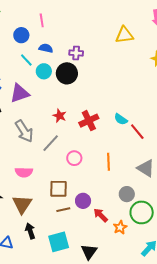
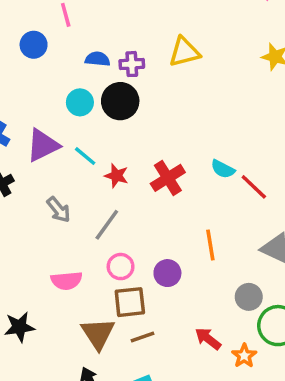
yellow triangle: (124, 35) -> (184, 52), moved
blue semicircle: (46, 48) -> (98, 59), moved
cyan line: (26, 60) -> (85, 156), moved
gray arrow: (24, 131) -> (59, 210), size x0.7
pink circle: (74, 158) -> (121, 267), moved
purple circle: (83, 201) -> (167, 273), moved
brown triangle: (22, 204) -> (98, 334), moved

